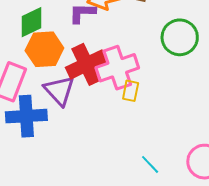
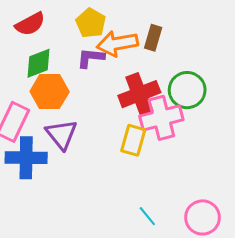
red cross: (86, 64) -> (139, 94), moved
pink cross: (117, 68) -> (161, 118), moved
yellow rectangle: (131, 91) -> (133, 140), size x1.4

